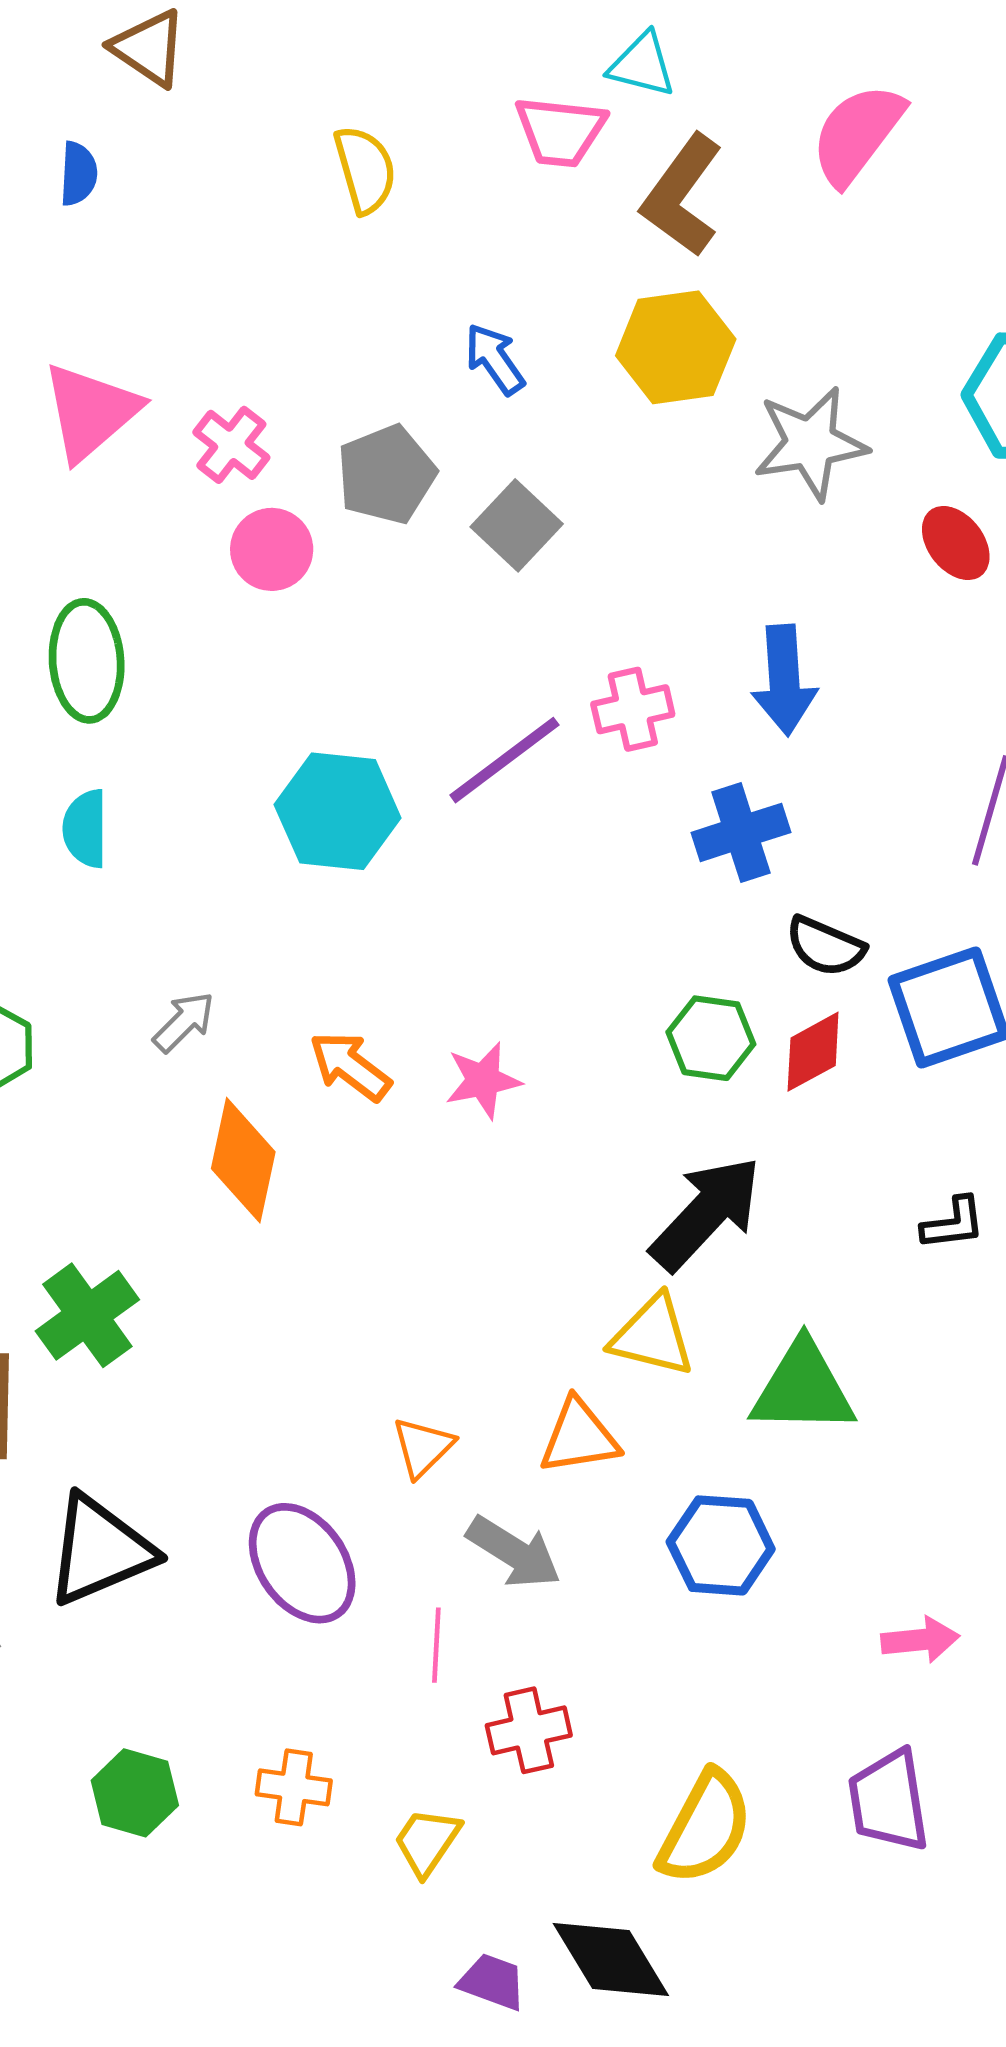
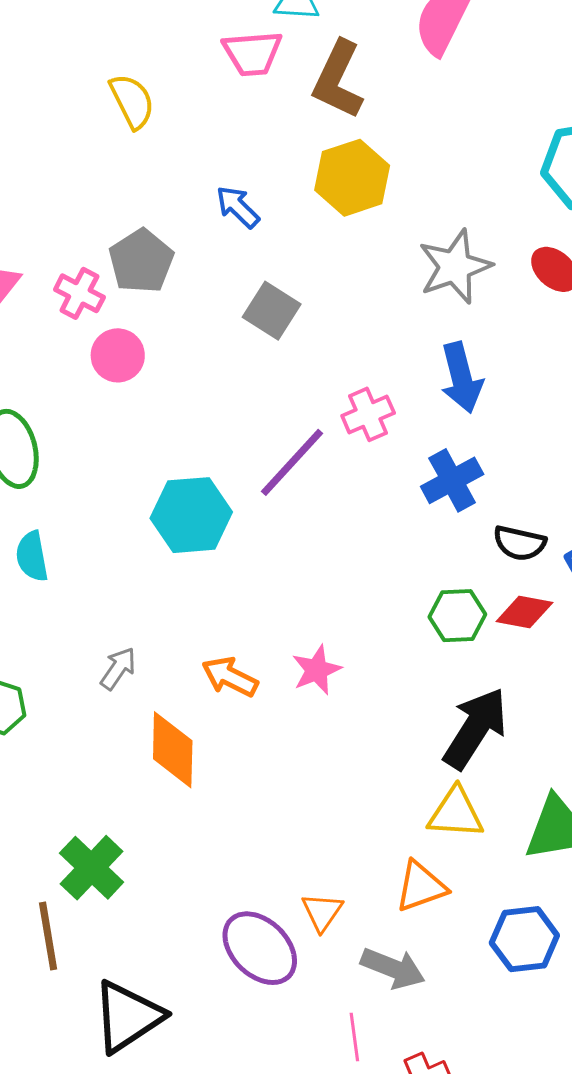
gray star: (810, 443) -> (455, 267), moved
gray pentagon: (386, 474) -> (141, 261), moved
red diamond: (813, 1052) -> (524, 612), turned 50
purple ellipse: (302, 1563) -> (260, 948), moved

